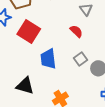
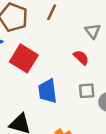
gray square: (81, 59) -> (87, 91), turned 32

